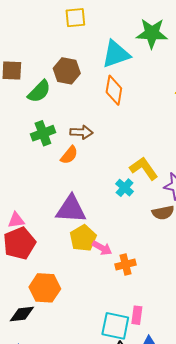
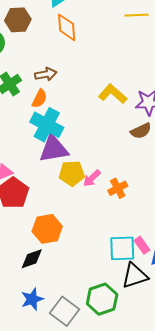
cyan cross: (125, 188) -> (47, 125), moved, size x1.8
yellow pentagon: (83, 238) -> (72, 173), turned -30
pink arrow: (102, 248) -> (92, 178), turned 120
pink rectangle: (137, 315) -> (142, 245), moved, turned -30

